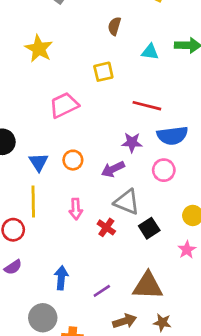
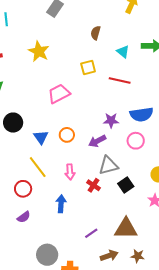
cyan triangle: (150, 52) -> (123, 52), turned 32
red line: (147, 106) -> (120, 81), moved
yellow line: (33, 202) -> (38, 167), turned -35
gray triangle: (127, 202) -> (108, 166), turned -35
blue arrow: (61, 278) -> (61, 204), moved

